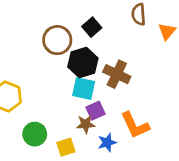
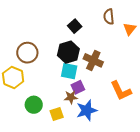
brown circle: (57, 40) -> (27, 53), moved
orange L-shape: (135, 125) -> (121, 91), moved
blue star: (107, 142) -> (87, 110), size x1.5

